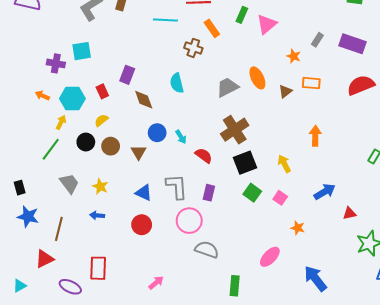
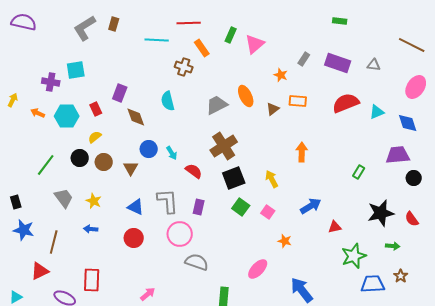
yellow arrow: (61, 122) -> (13, 100), moved

